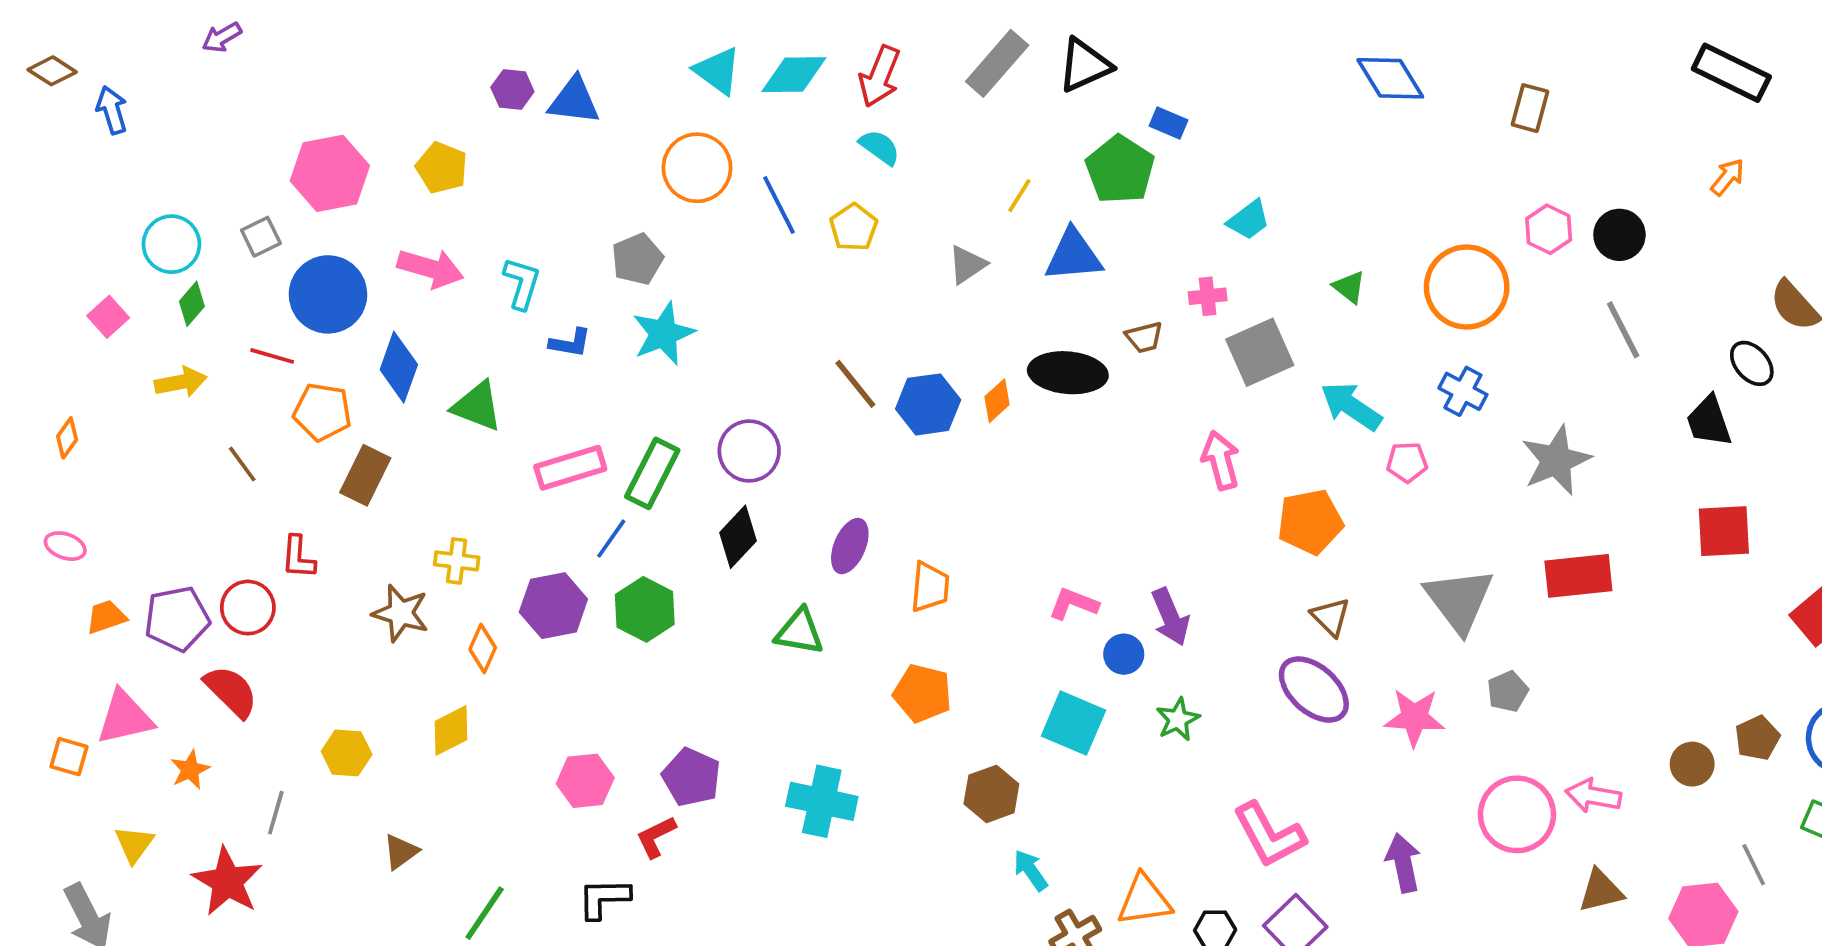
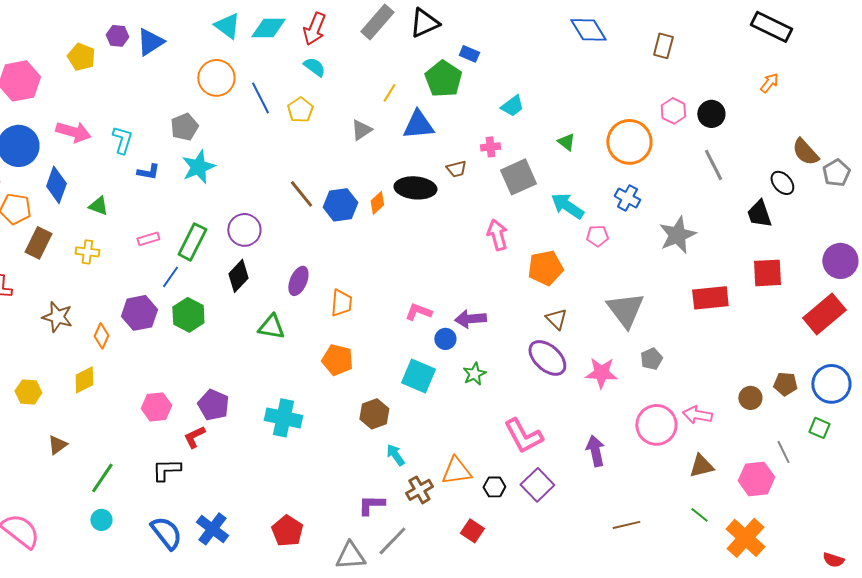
blue triangle: (574, 101) -> (150, 42), turned -40
yellow pentagon: (442, 168) -> (81, 57), moved
green triangle: (477, 406) -> (98, 206), size x0.7
pink rectangle: (570, 468) -> (148, 239), size x0.6
yellow cross: (457, 561) -> (87, 252), moved
red rectangle: (1578, 576) -> (710, 298), moved
purple arrow: (1170, 617) -> (470, 319), turned 108
brown pentagon: (1757, 738) -> (785, 384), turned 30

